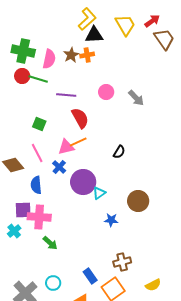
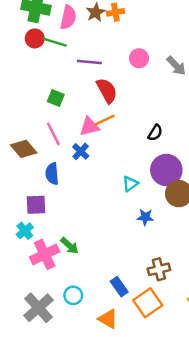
purple circle: (83, 182) -> (166, 170), moved
pink cross: (39, 217) -> (45, 254), moved, turned -30

